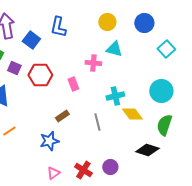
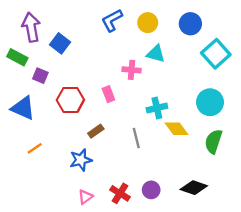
blue L-shape: (58, 27) -> (112, 20), moved, turned 50
cyan square: (166, 49) -> (216, 54), size x1.4
red hexagon: (40, 75) -> (70, 100), moved
black diamond: (147, 150) -> (194, 188), moved

